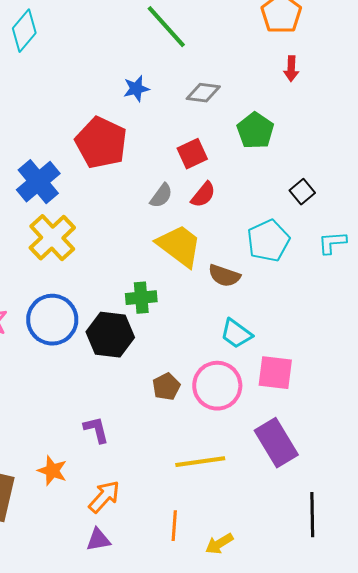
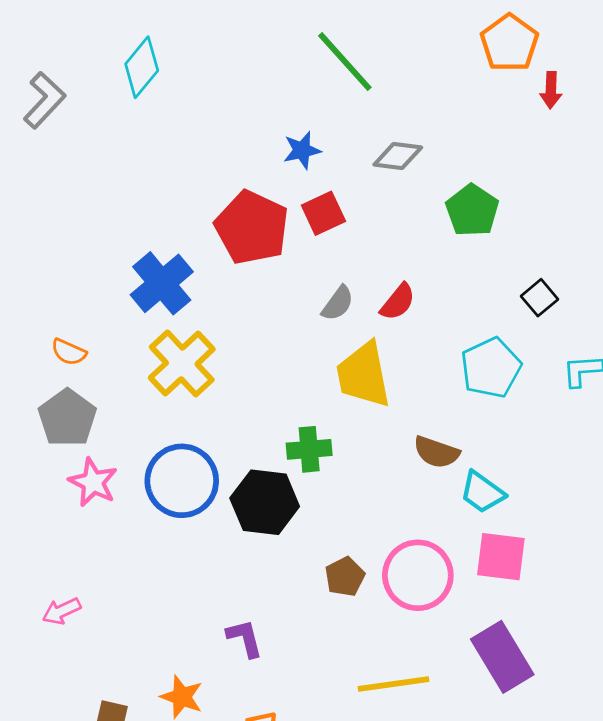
red arrow: (291, 69) -> (551, 90), moved
red square: (192, 154) -> (323, 213), moved
yellow trapezoid: (179, 246) -> (363, 375), turned -138
brown semicircle: (224, 276) -> (436, 452), moved
cyan trapezoid: (236, 334) -> (482, 492), moved

